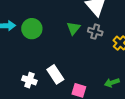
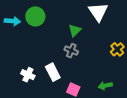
green circle: (32, 29) -> (35, 16), moved
gray cross: (95, 32) -> (71, 51), moved

